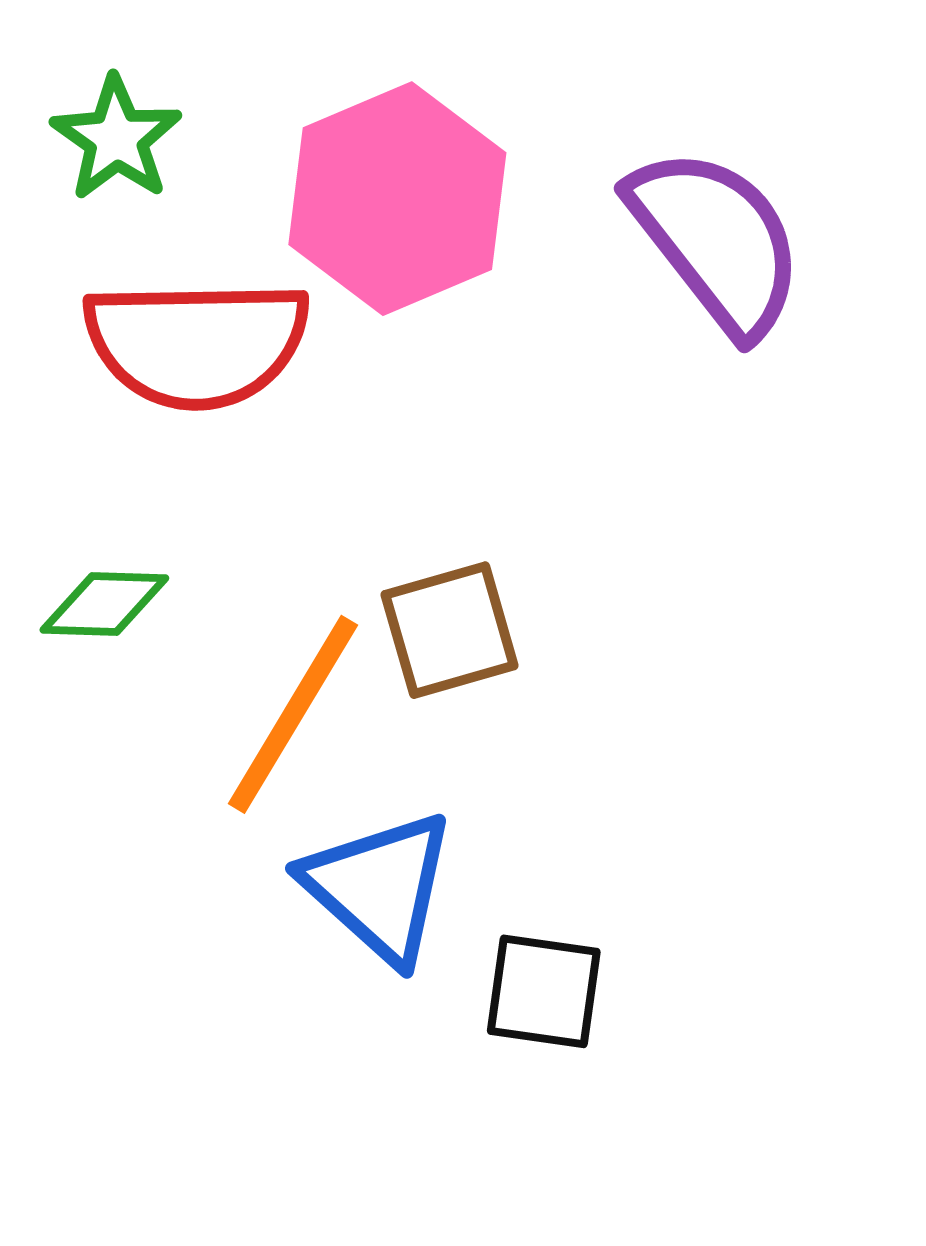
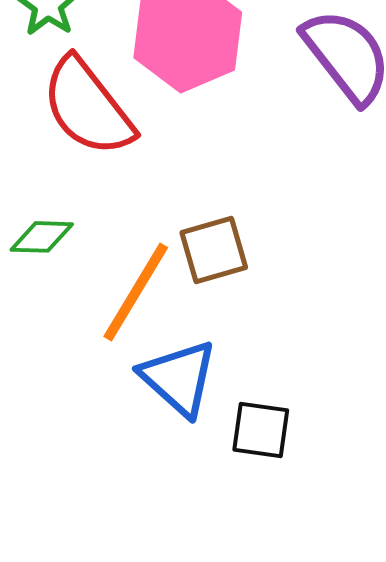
red semicircle: (197, 343) -> (88, 107), turned 53

